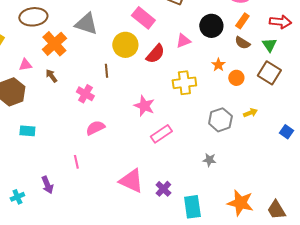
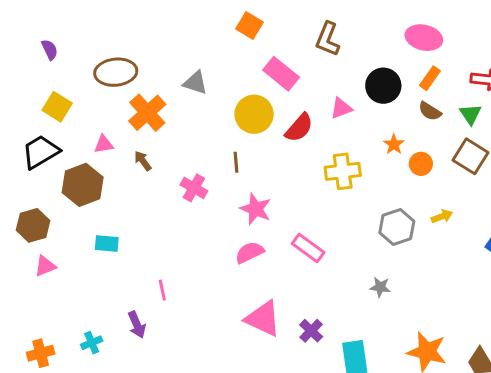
gray triangle: (86, 24) -> (195, 83), size x0.7
brown line: (106, 71) -> (236, 162), moved
pink star: (144, 106) -> (256, 209), moved
pink semicircle: (95, 128) -> (250, 253), moved
pink rectangle: (161, 134) -> (308, 248), turned 70
pink line: (76, 162) -> (162, 290), moved

